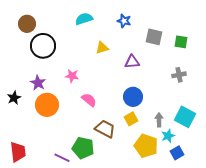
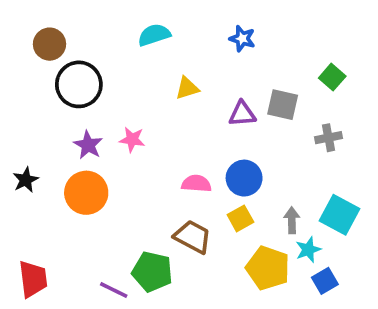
blue star: (124, 21) -> (242, 39), moved
gray square: (154, 37) -> (283, 105), moved
green square: (181, 42) -> (332, 77), turned 32
purple star: (38, 83) -> (88, 145), moved
pink semicircle: (89, 100) -> (196, 184), moved, turned -35

